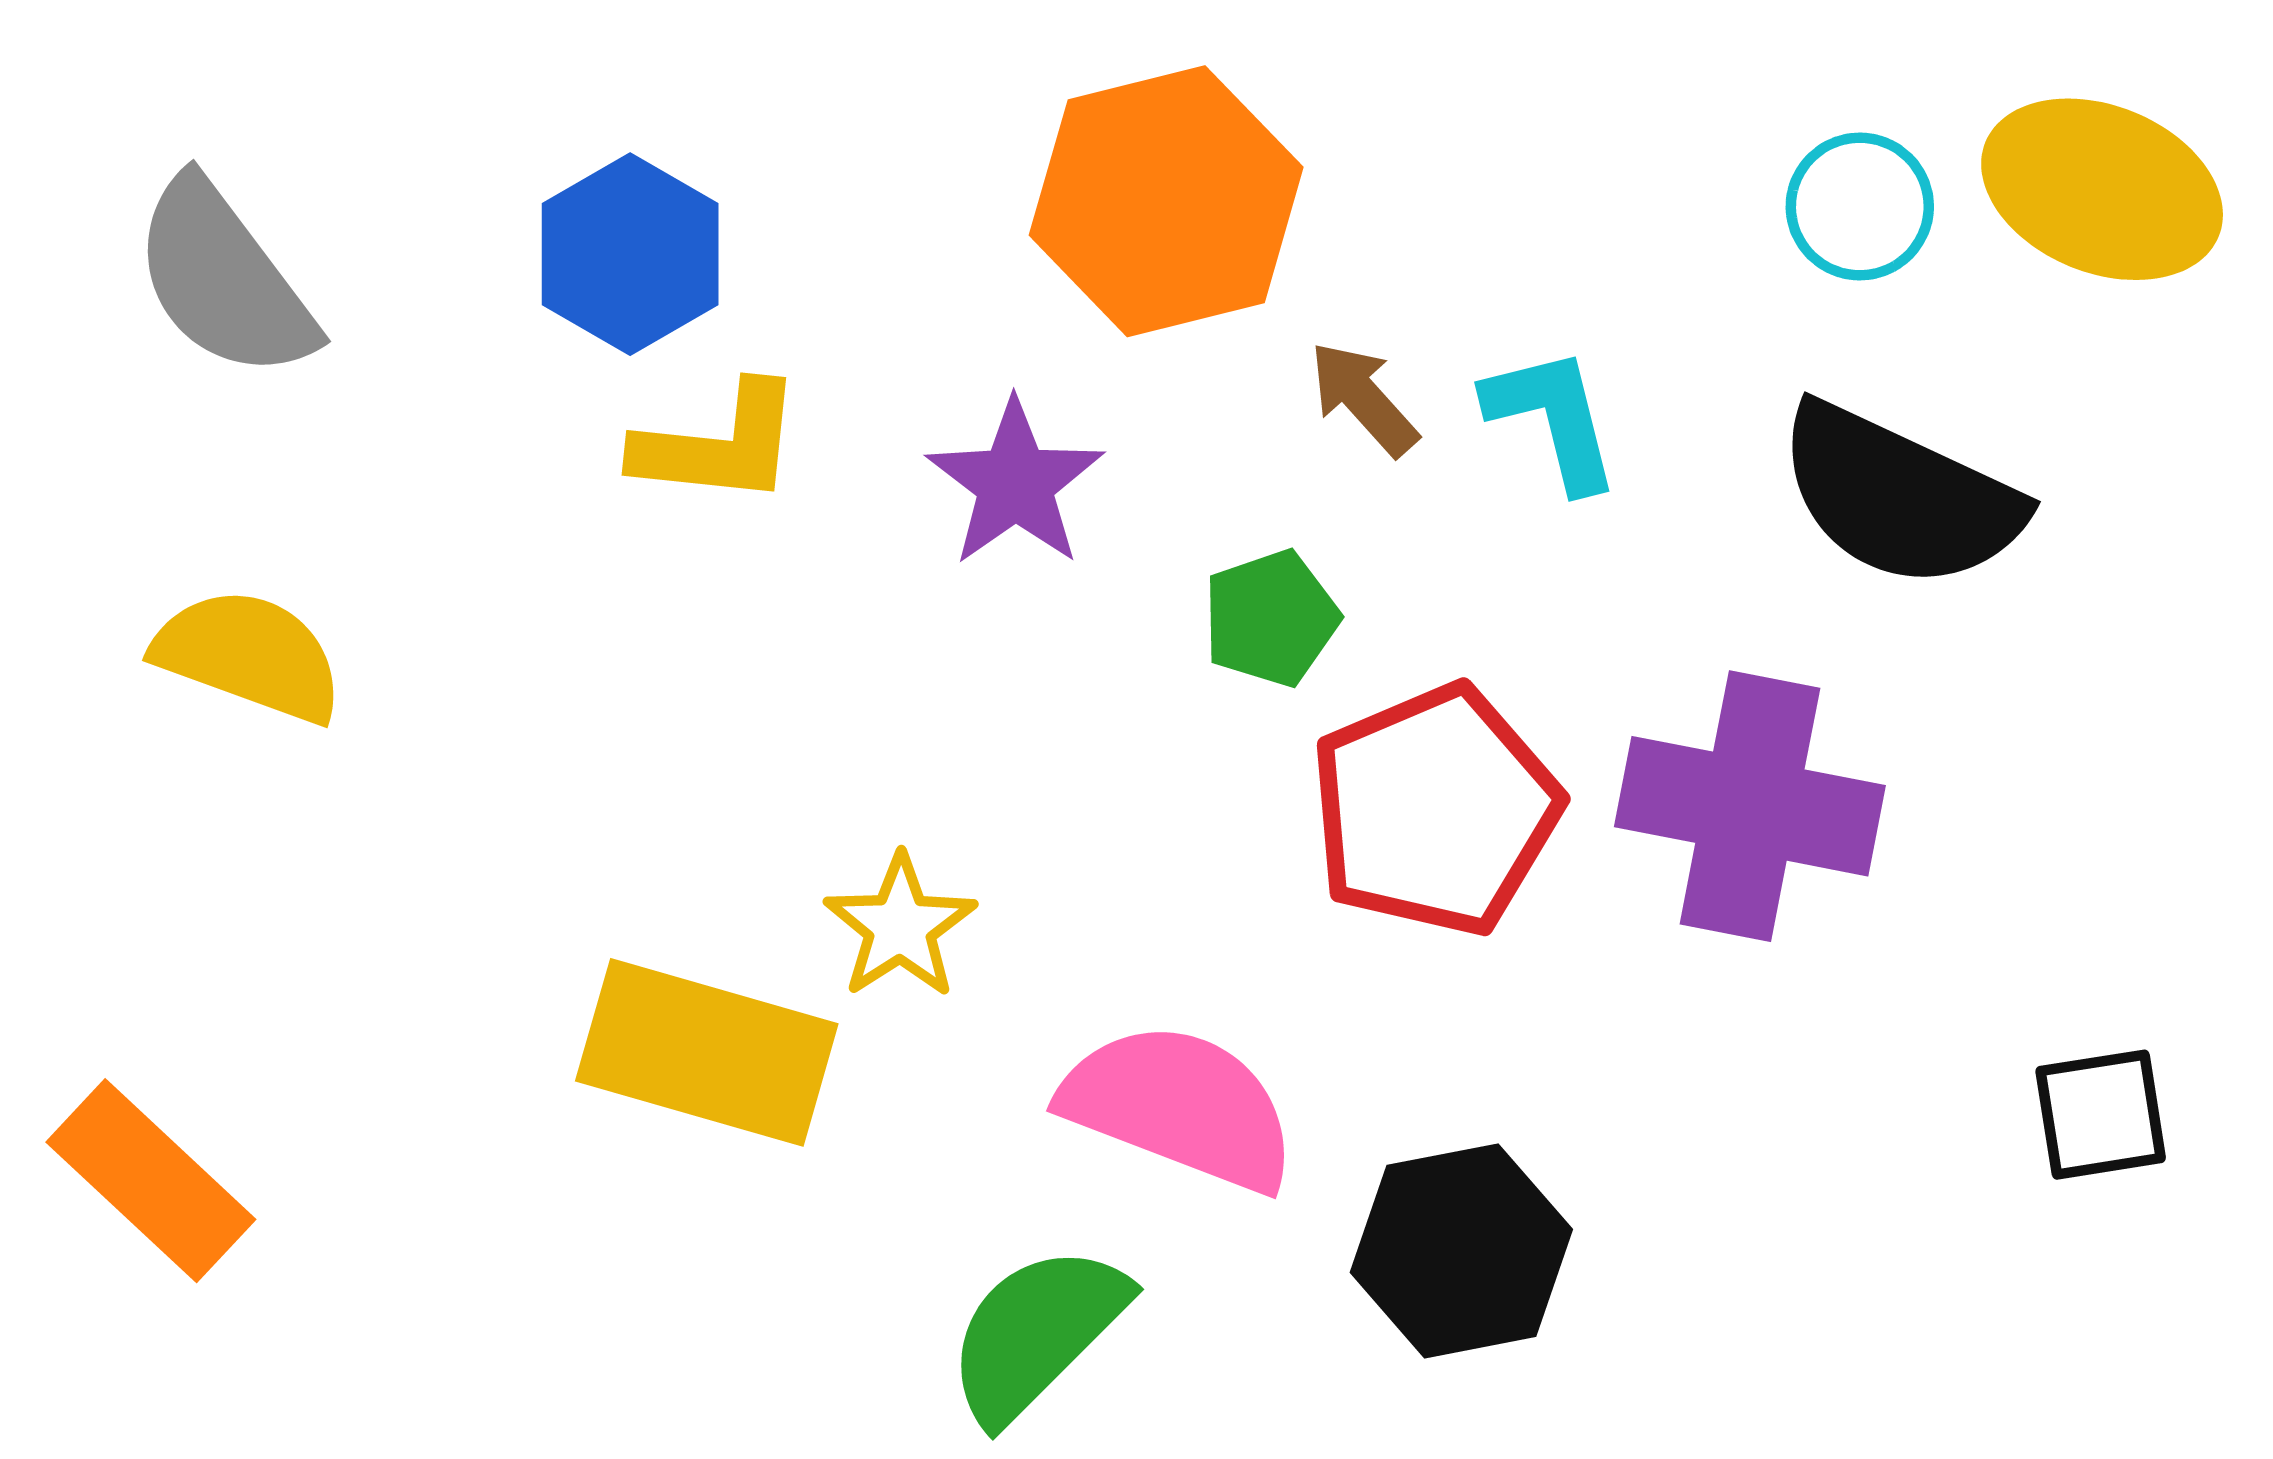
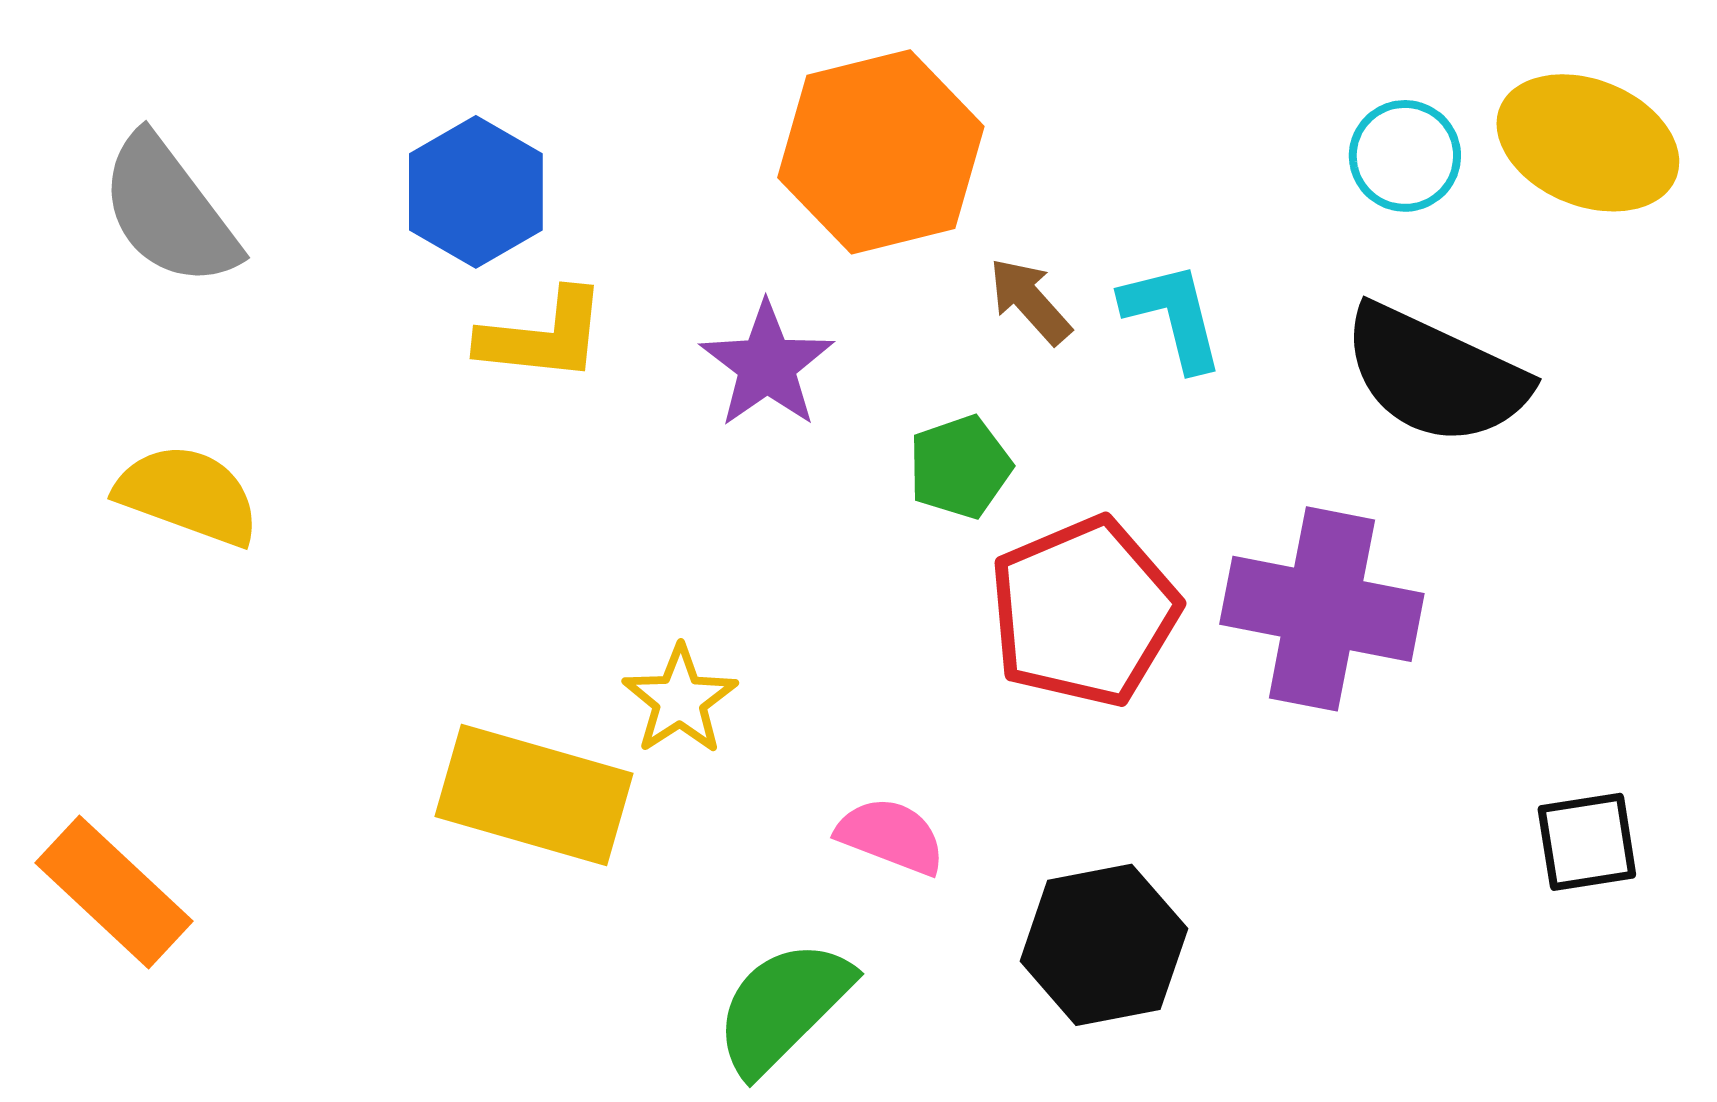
pink semicircle: (1179, 1107) -> (891, 836), size x0.6

